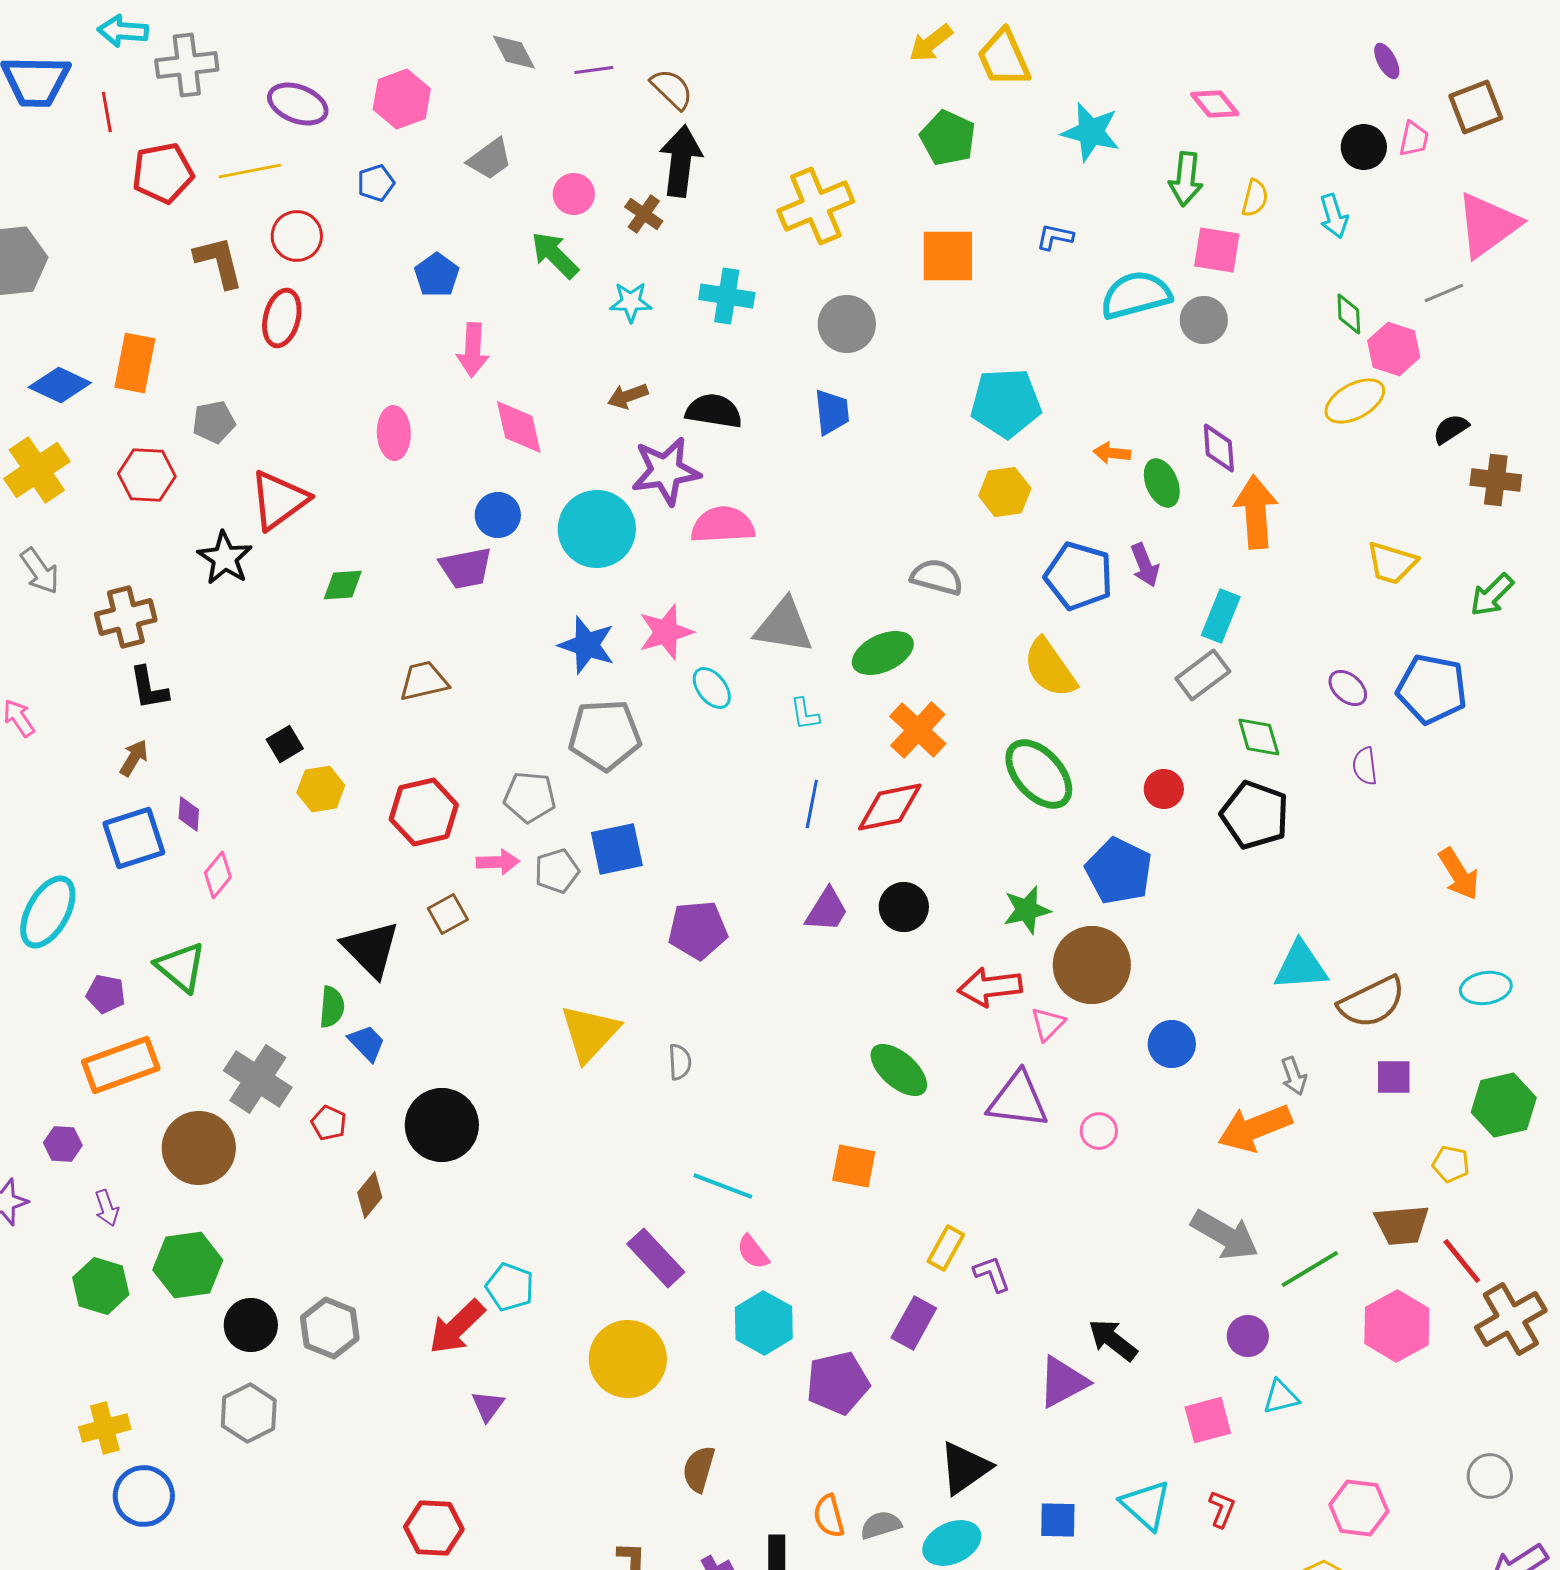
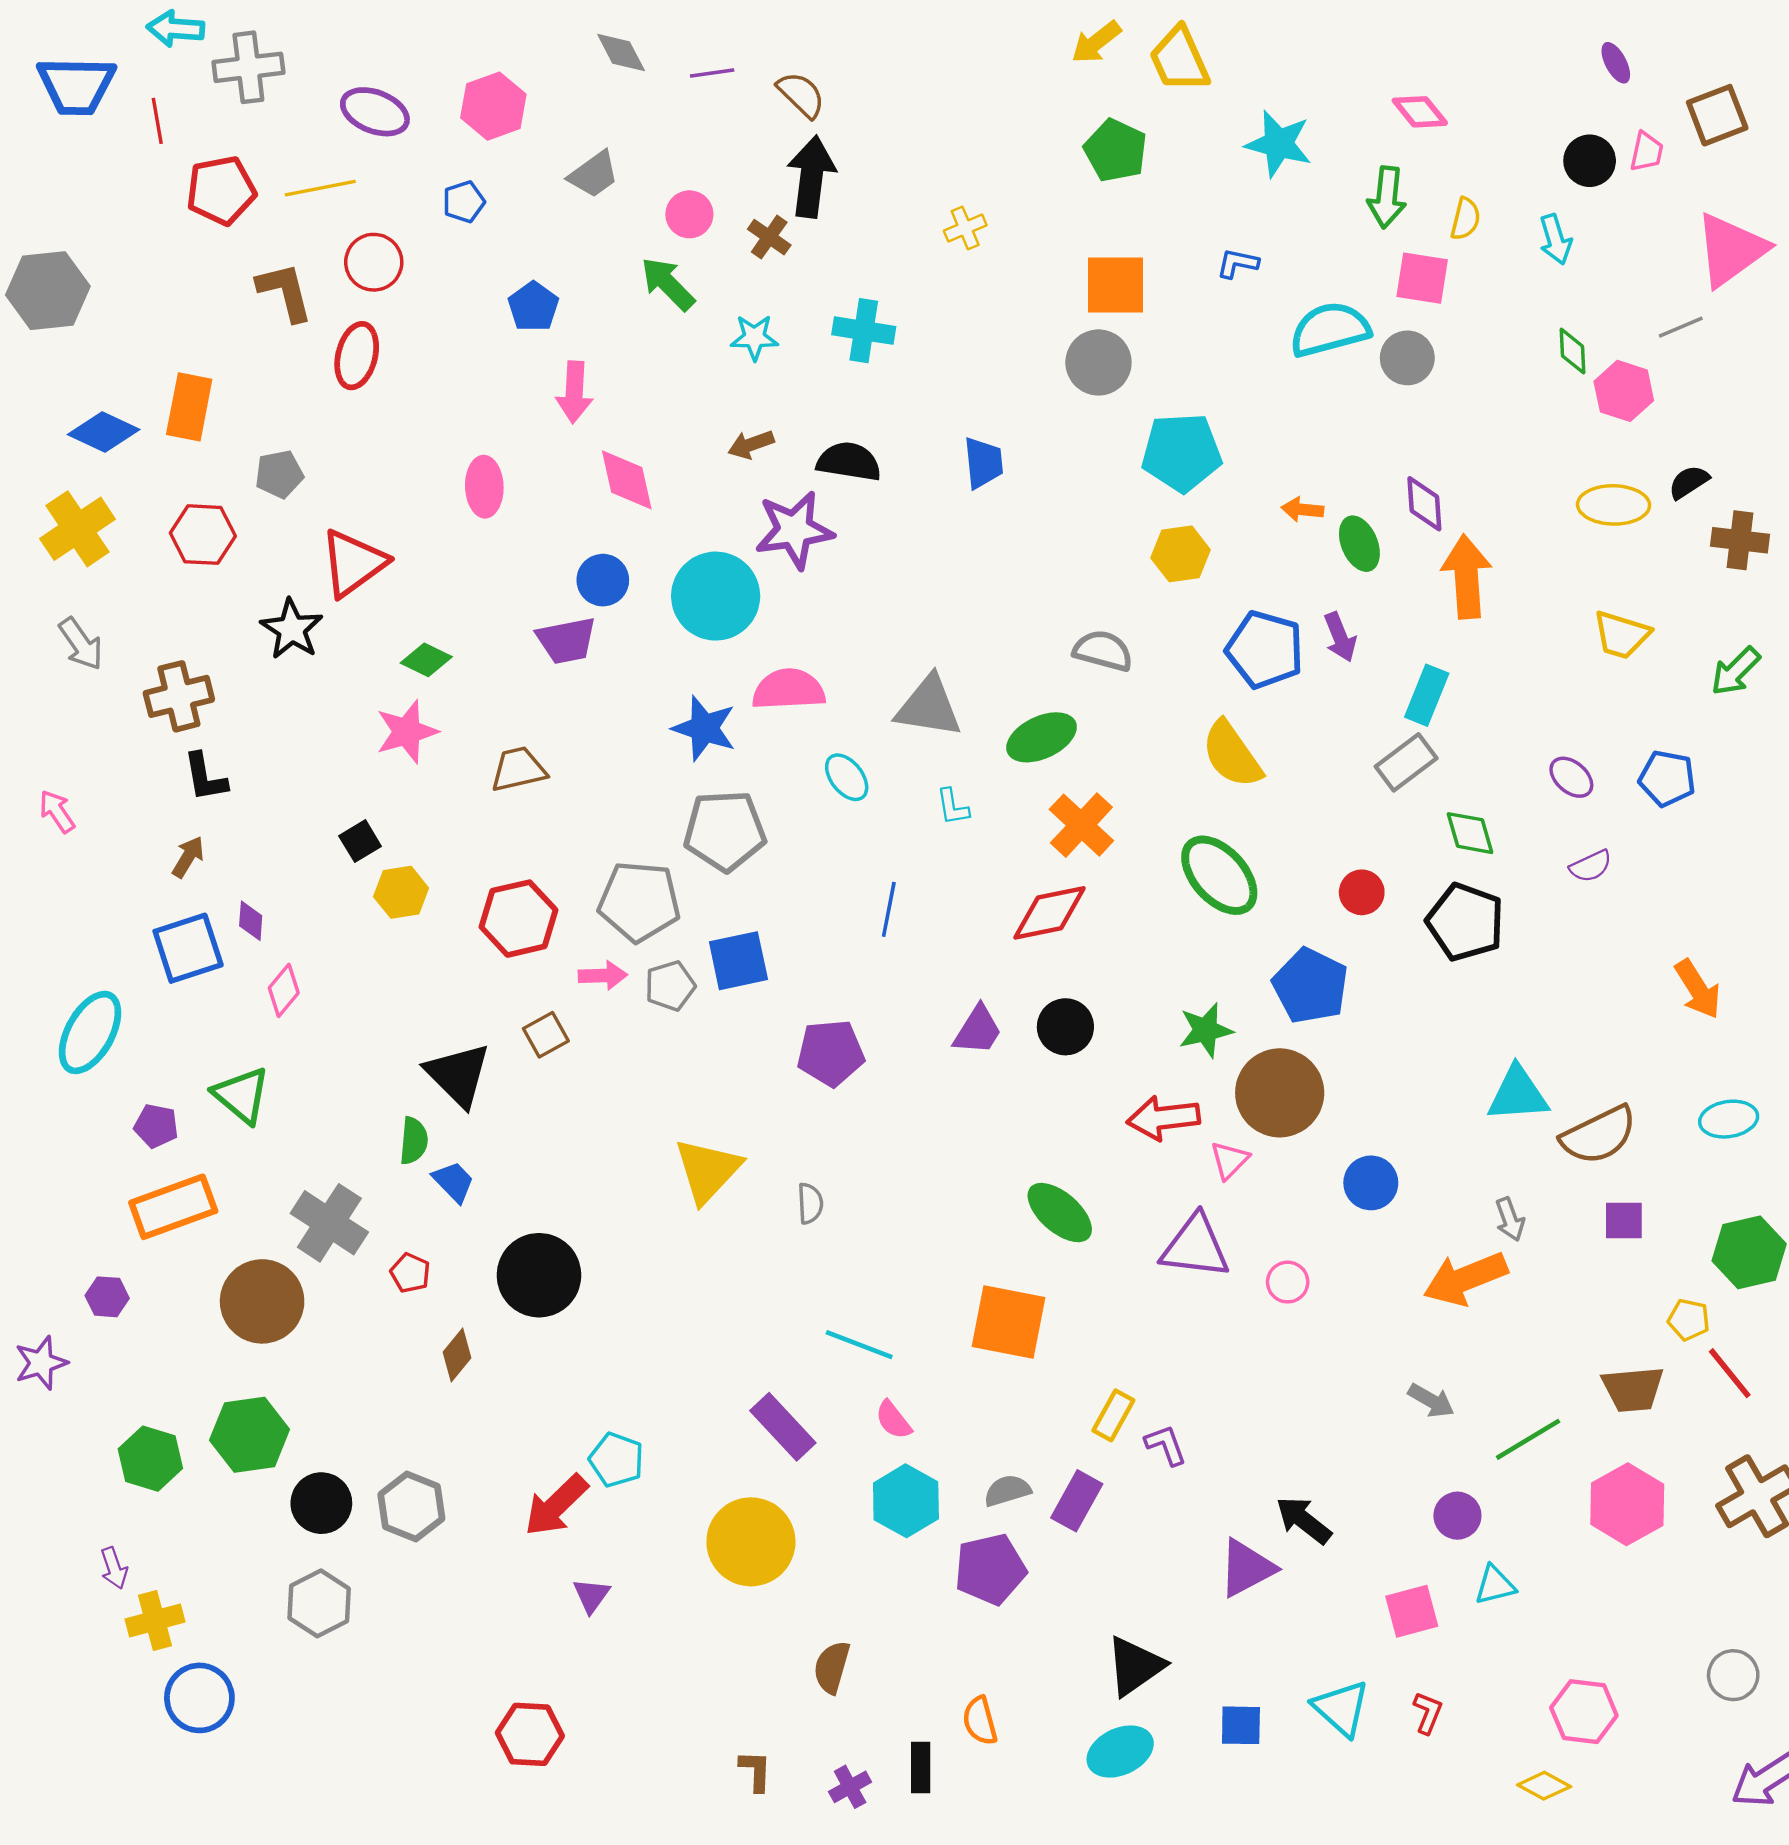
yellow cross: (816, 206) -> (965, 228), size x0.5
gray circle: (847, 324) -> (1098, 362), moved
yellow ellipse: (1355, 401) -> (1614, 505), moved, turned 30
pink semicircle: (723, 525) -> (789, 689), moved
green diamond: (343, 585) -> (426, 660), turned 30
pink star: (666, 632) -> (407, 732), moved
blue pentagon: (1432, 689) -> (1667, 778), size x0.7
purple semicircle: (1365, 766) -> (1591, 866), turned -108
gray pentagon: (530, 797) -> (639, 901), size x1.4
blue line: (812, 804) -> (889, 909), moved
orange square: (854, 1166) -> (1008, 1322), size x1.5
purple arrow: (107, 1208) -> (114, 1568), moved
gray arrow: (1225, 1235) -> (1431, 1401), size x0.6
red line: (1462, 1261) -> (1730, 1373), moved
gray semicircle: (881, 1525) -> (1007, 1491), moved

